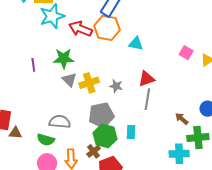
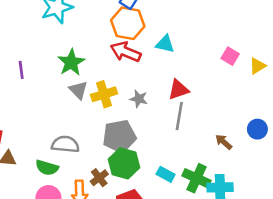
red arrow: (80, 29) -> (126, 52), moved
green star: (64, 59) -> (71, 62), turned -30
purple line: (33, 65) -> (21, 70), moved
cyan rectangle: (131, 132) -> (166, 174), moved, turned -64
green cross: (198, 137) -> (197, 178), moved, turned 30
brown cross: (93, 151) -> (99, 178), moved

